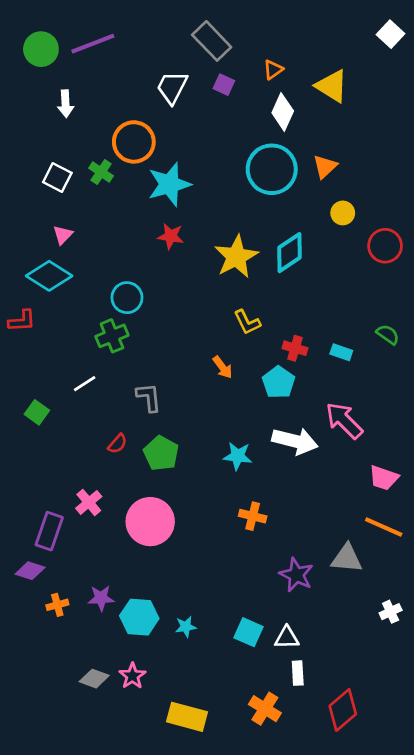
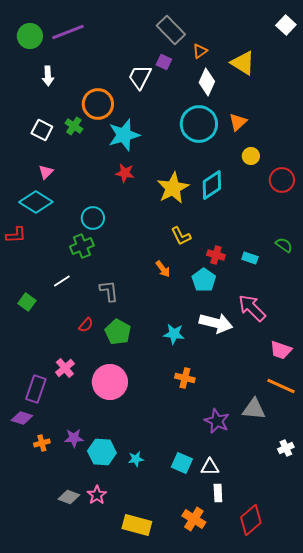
gray rectangle: (212, 41) -> (171, 30), moved
white trapezoid: (172, 87) -> (140, 77), moved

